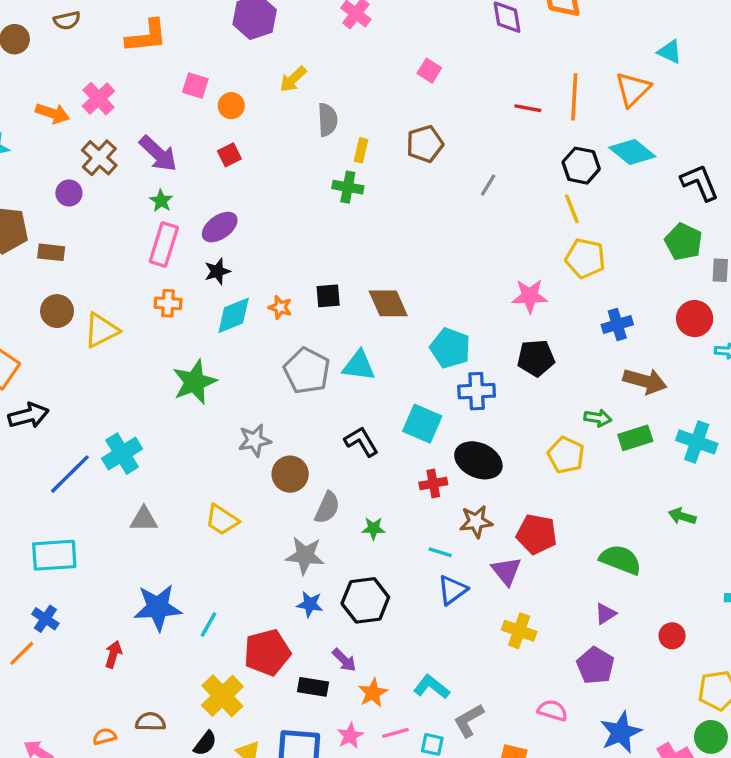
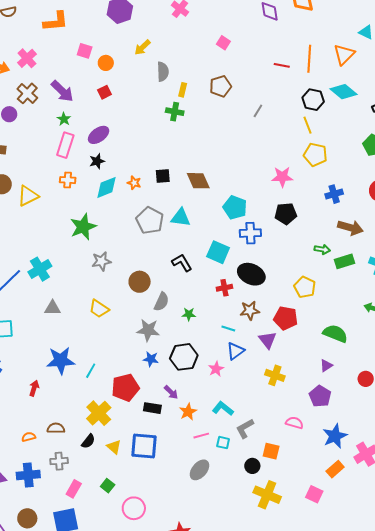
gray star: (255, 440) -> (101, 261), moved
yellow pentagon: (566, 455) -> (305, 287), moved
pink star: (350, 736) -> (216, 369), moved

